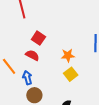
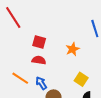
yellow square: (71, 74) -> (81, 79), moved

